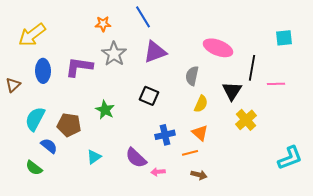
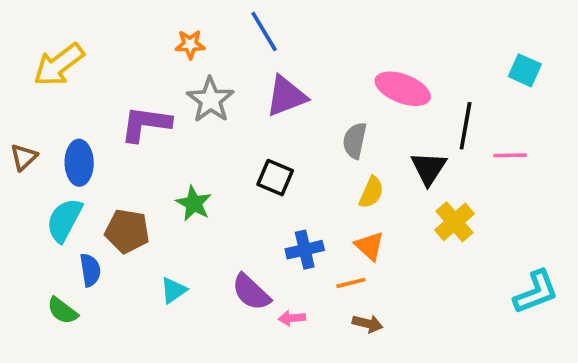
cyan square: (284, 38) -> (525, 70), turned 30
blue ellipse: (43, 71) -> (79, 163), moved
blue semicircle: (49, 146) -> (90, 270), turned 42

